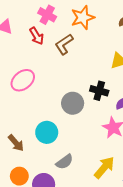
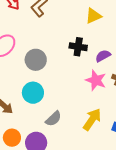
gray circle: (73, 103) -> (36, 60), moved

